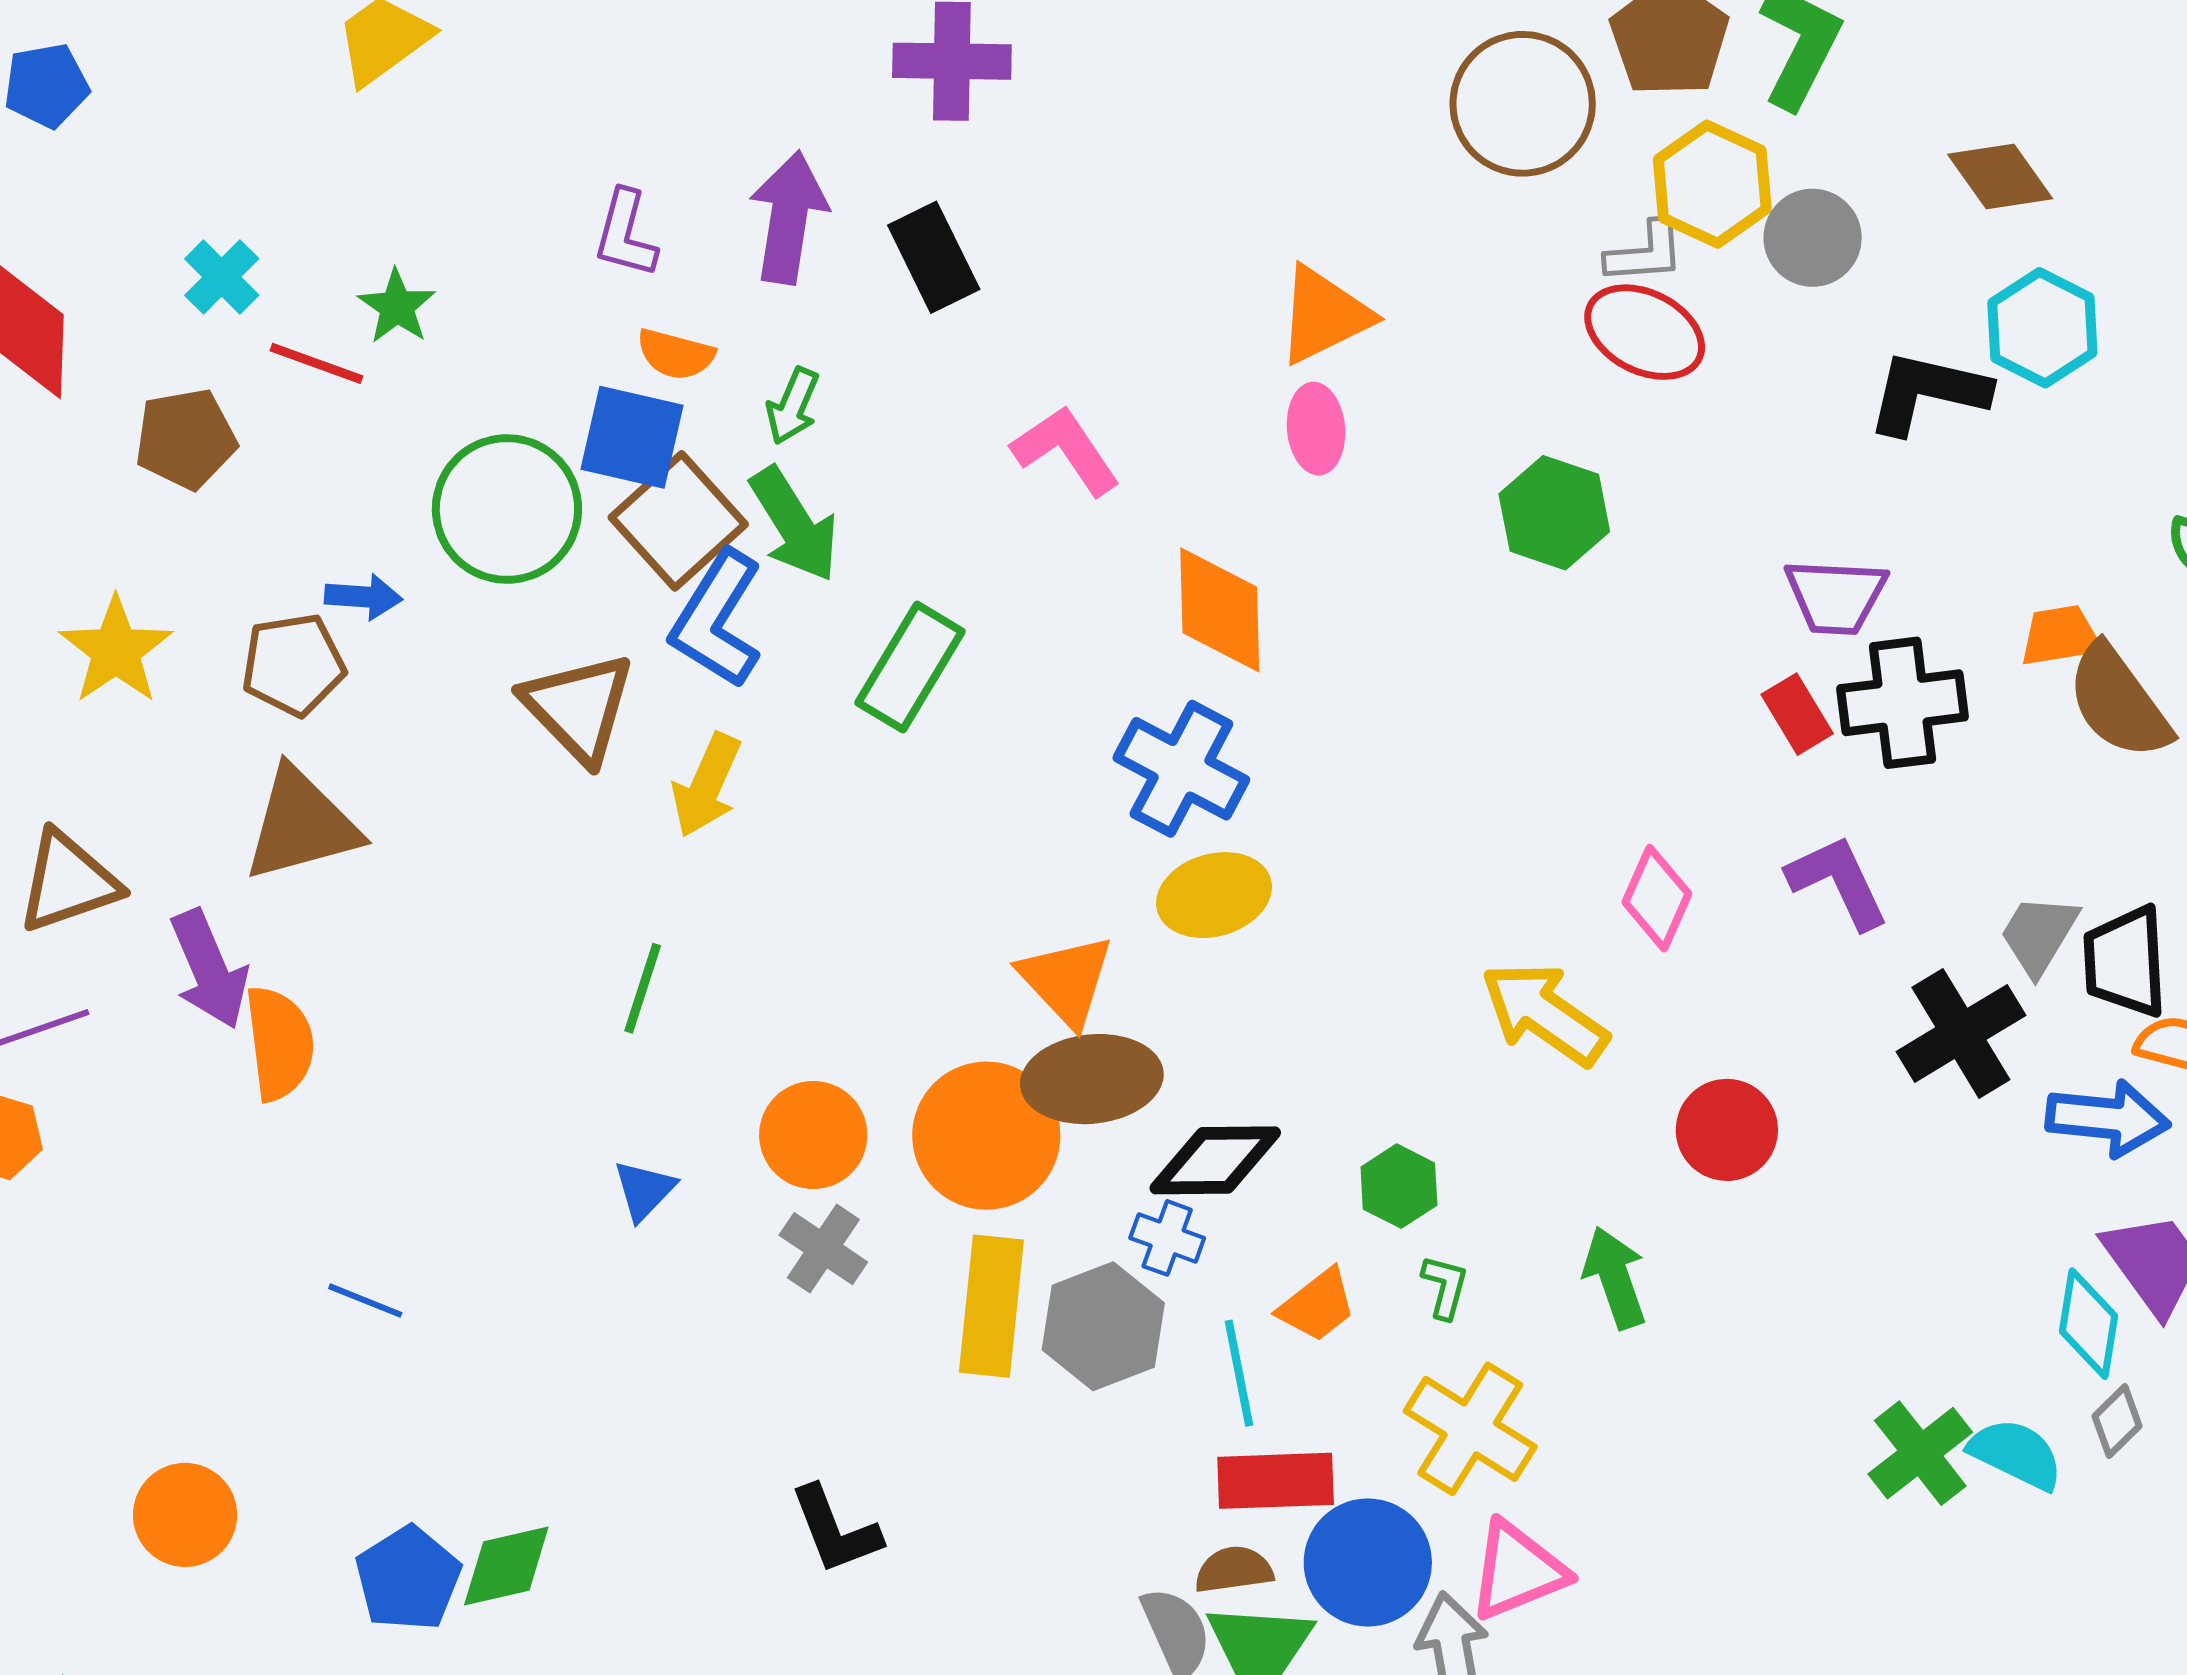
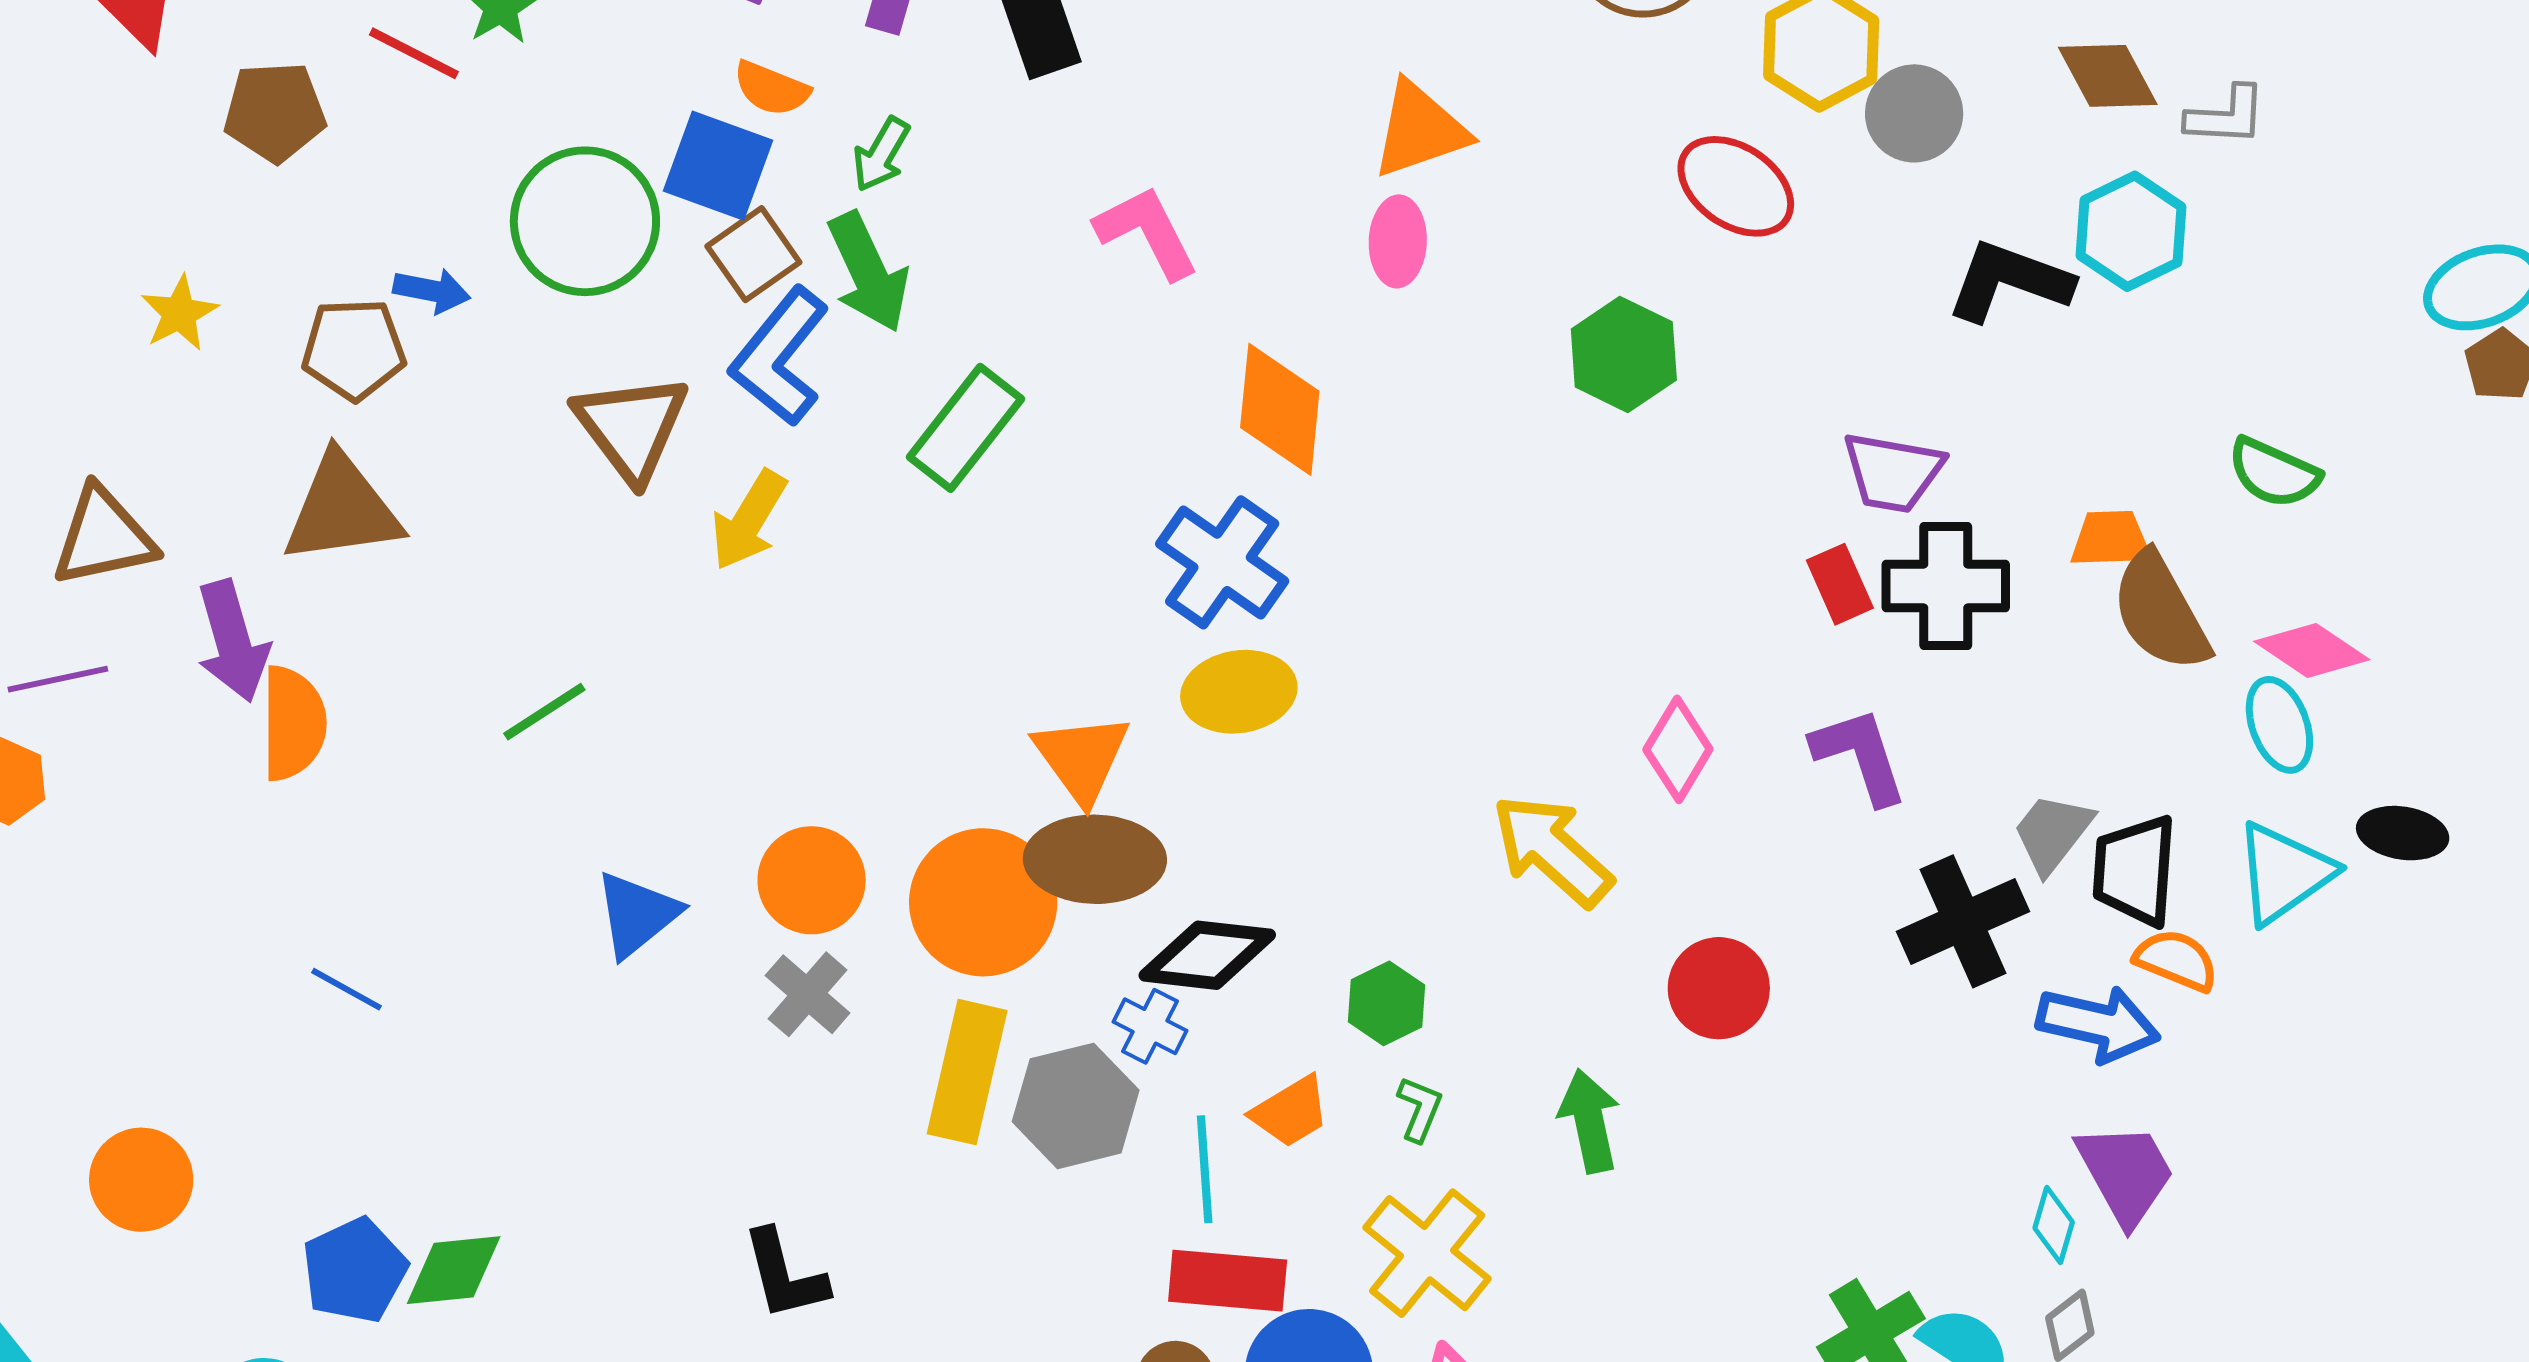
gray L-shape: (1645, 253) -> (2226, 116), moved
brown square: (678, 521) -> (753, 254), size x0.7
yellow star: (116, 650) -> (179, 313), size x0.7
green line: (643, 988) -> (544, 712), moved, turned 32
blue triangle: (644, 1190) -> (637, 914), size x1.4
cyan diamond: (2088, 1324) -> (2054, 1225), size x0.7

